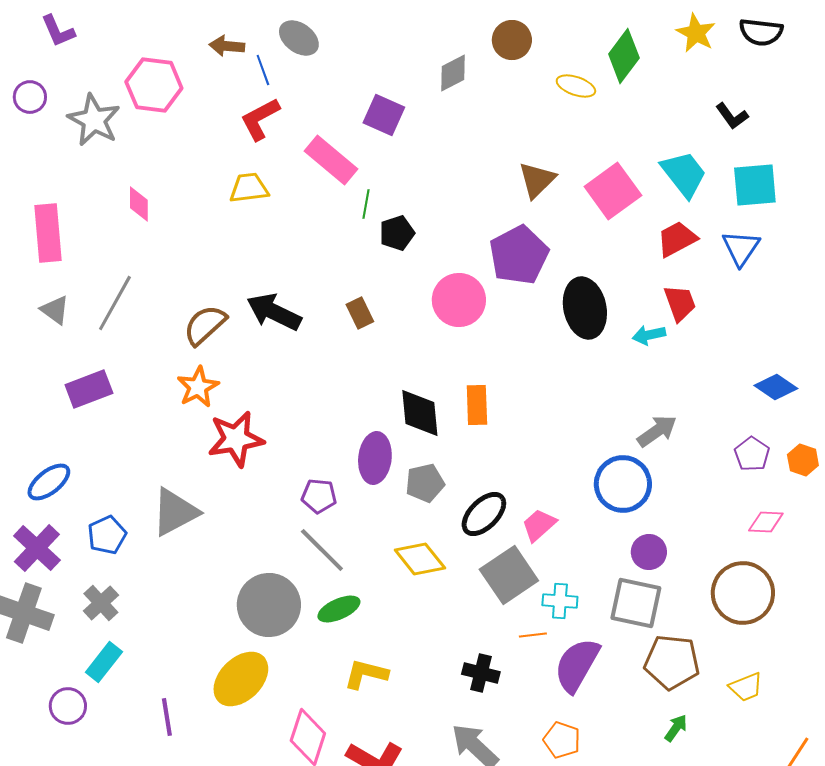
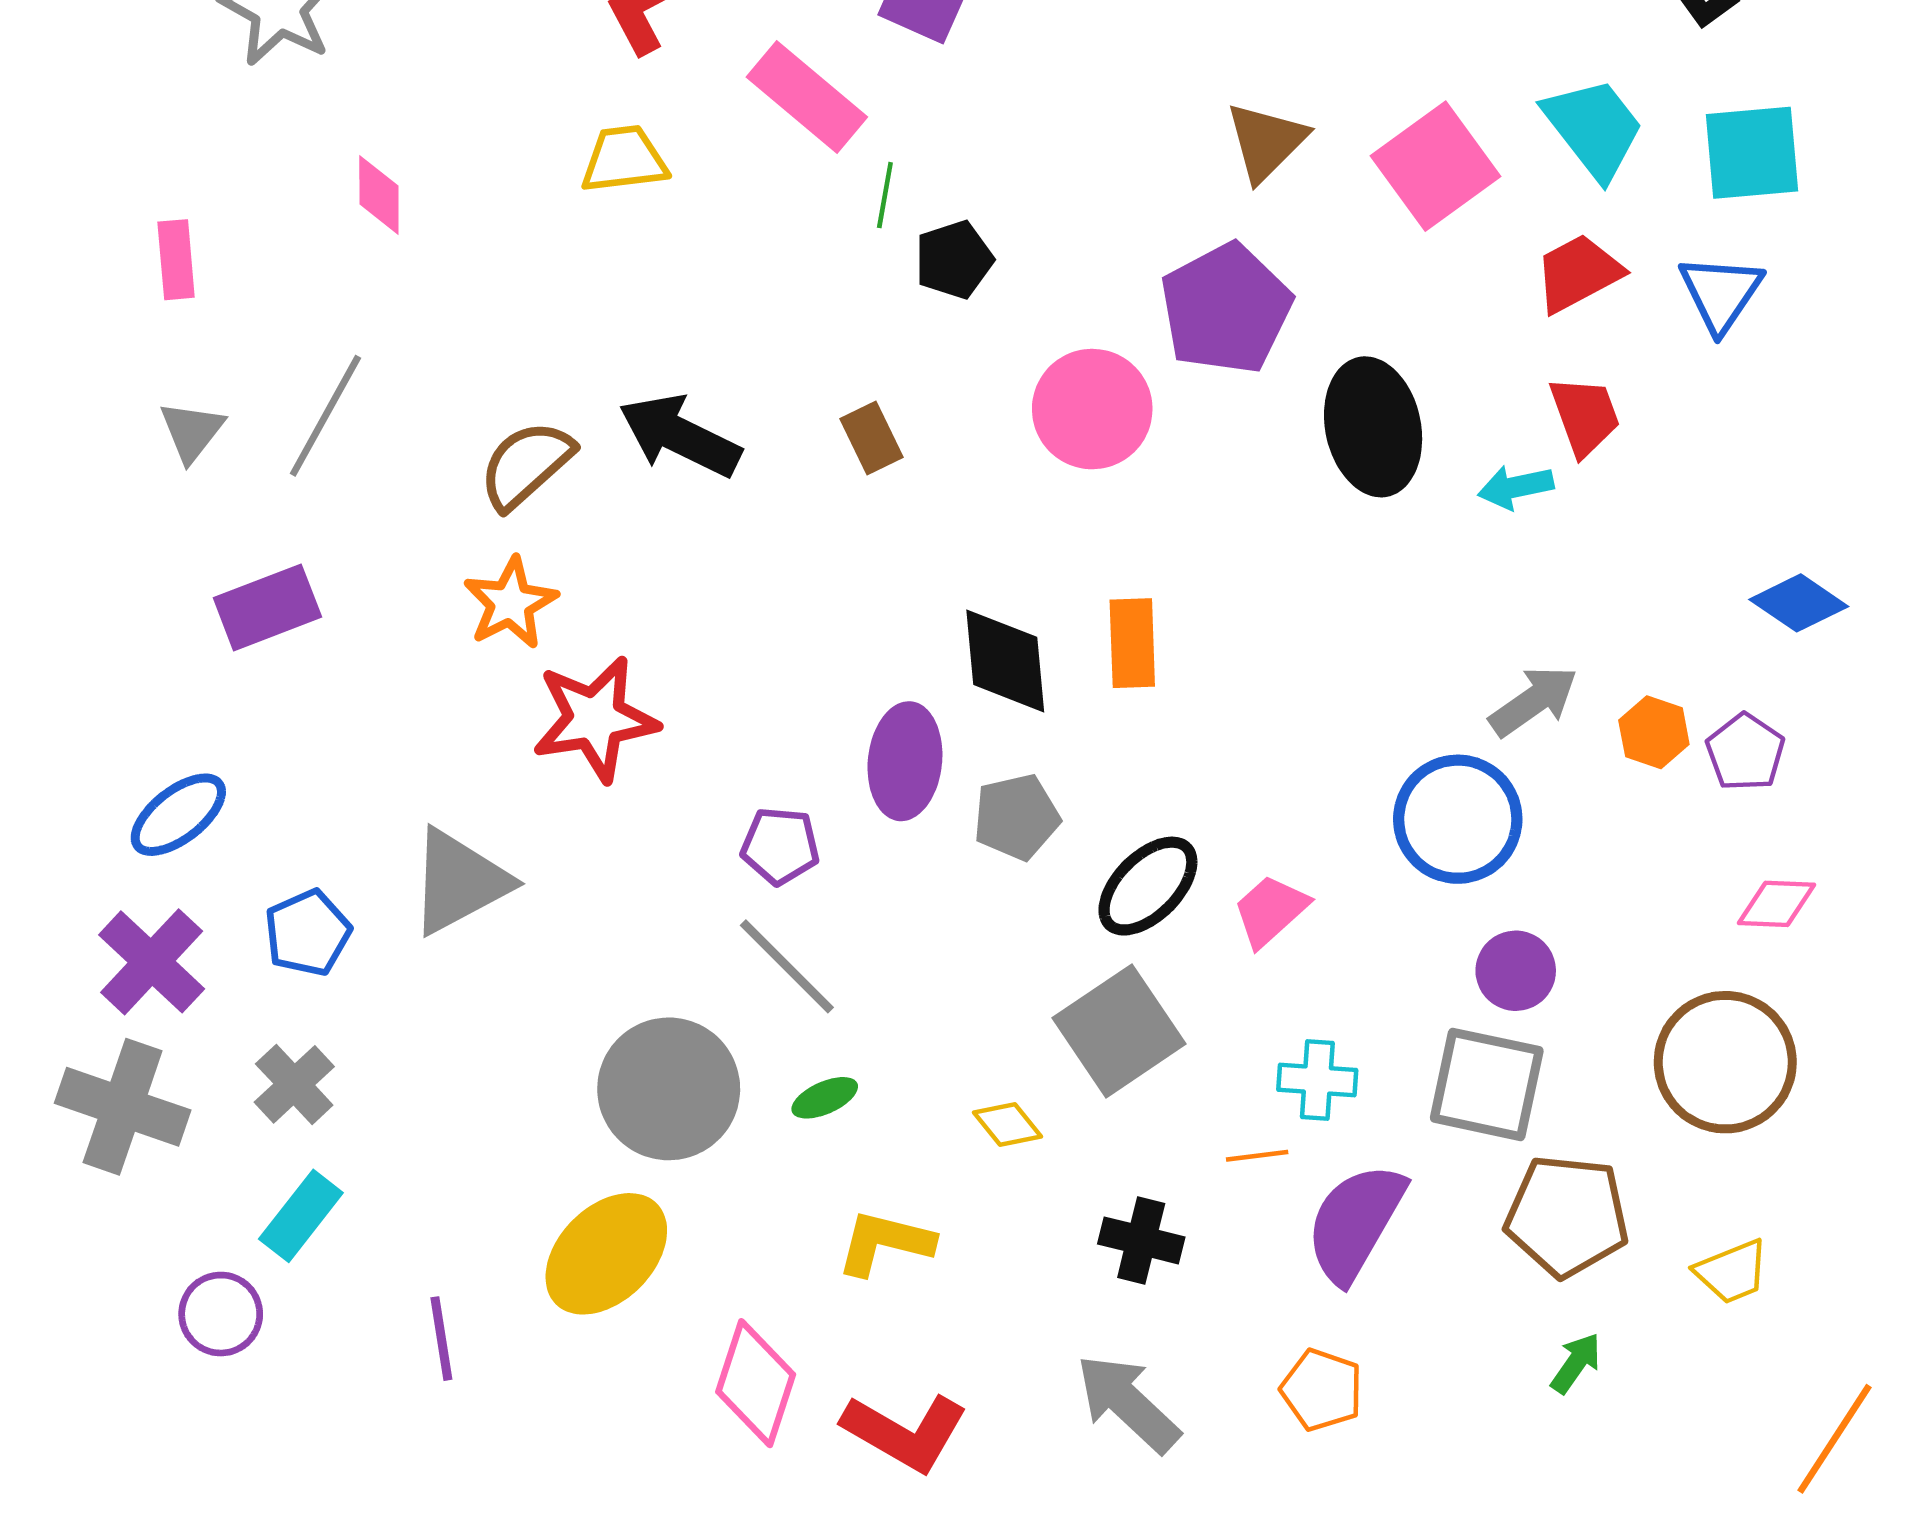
pink rectangle: (48, 233) -> (176, 260), size x0.6
gray triangle: (55, 310) -> (192, 431), turned 32
orange hexagon: (803, 460) -> (1654, 732), moved
yellow diamond: (420, 559) -> (1008, 1125), moved, size x0.6
gray square: (509, 575) -> (1119, 1031), moved
green ellipse: (339, 609) -> (825, 1098), size x0.7

